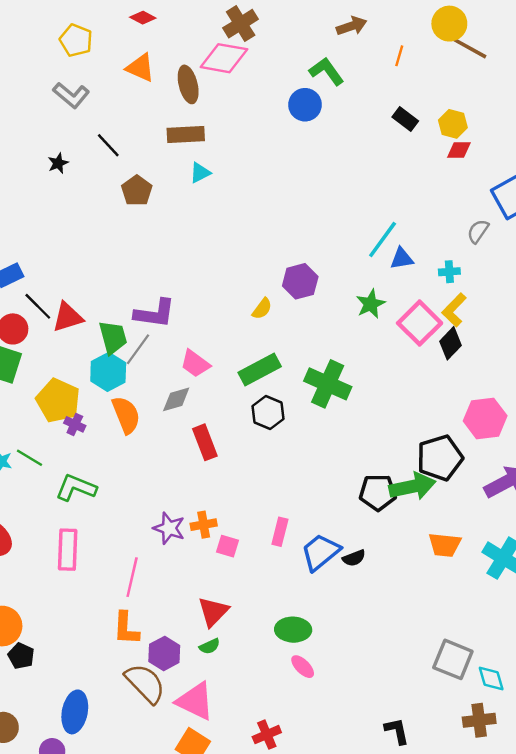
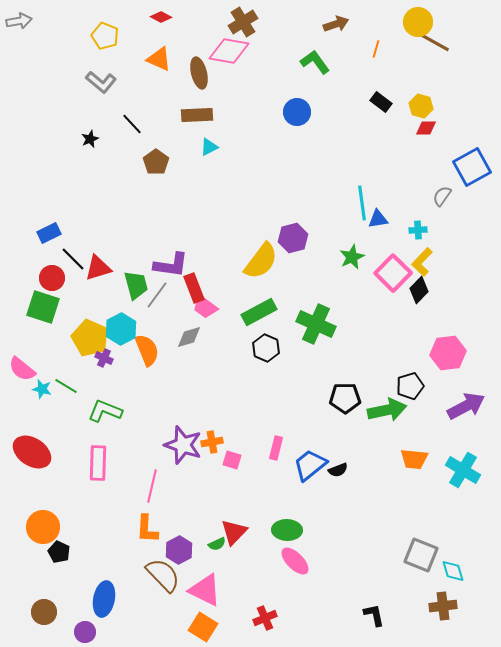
blue circle: (305, 105) -> (297, 112), moved
cyan line: (383, 240) -> (362, 203), turned -44
yellow semicircle: (262, 309) -> (261, 261), size x2.0
cyan hexagon: (108, 372) -> (121, 329), moved
red rectangle: (205, 442) -> (194, 288), moved
black pentagon: (440, 458) -> (410, 386), size x0.7
black pentagon: (378, 492) -> (345, 398), moved
purple star: (169, 528) -> (183, 445), size x1.4
red triangle: (213, 612) -> (234, 532), moved
pink ellipse: (303, 667) -> (295, 561), size x1.4

